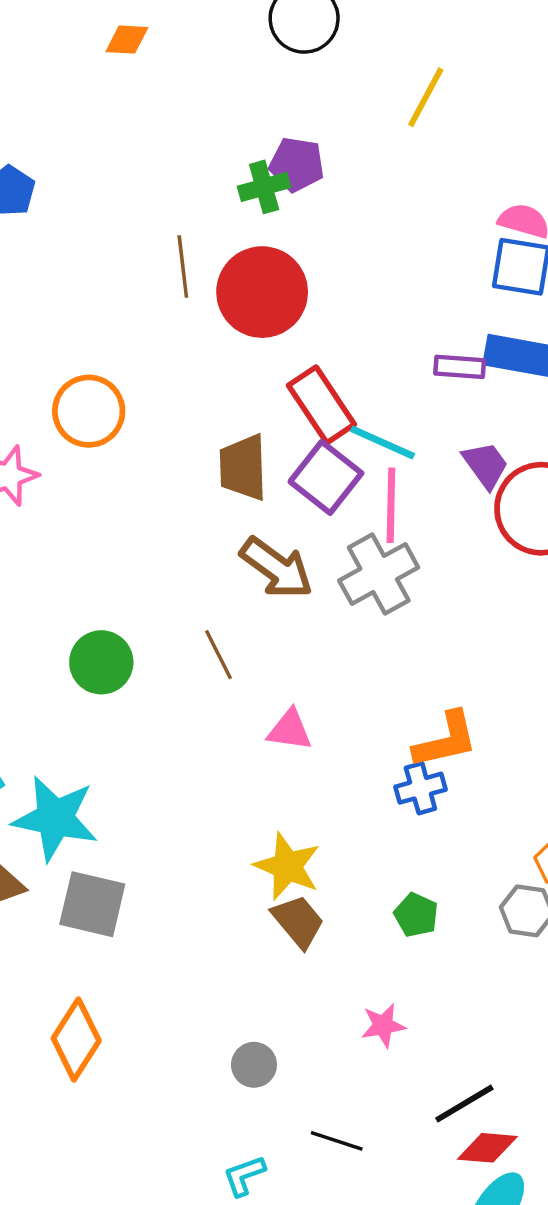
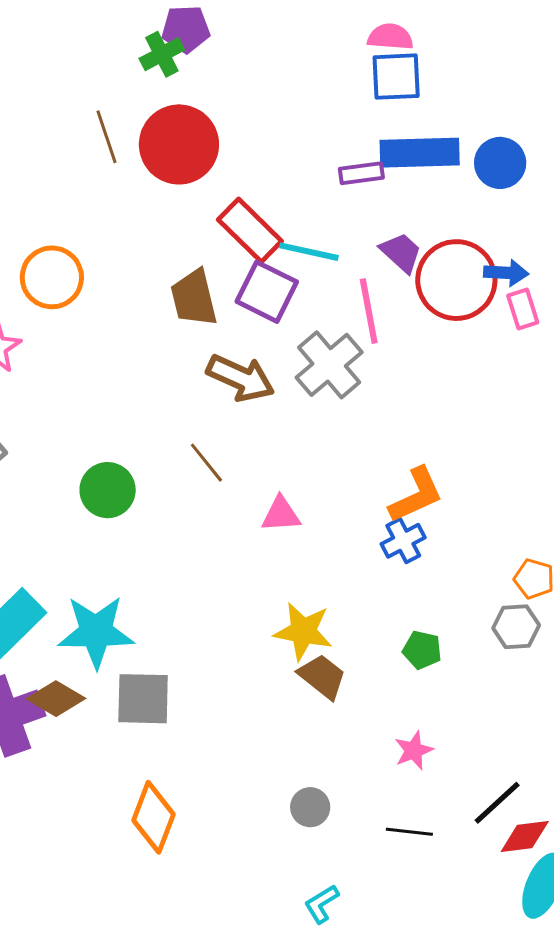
pink line: (391, 505) -> (369, 311), moved
black line: (337, 1141) -> (409, 832), moved

